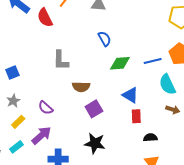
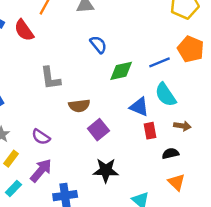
cyan semicircle: (167, 84) -> (166, 95), moved
brown arrow: (173, 110) -> (182, 126), moved

